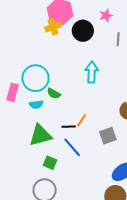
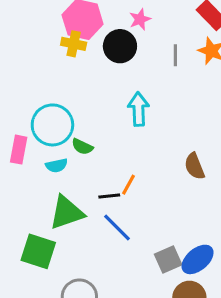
pink star: (106, 15) -> (140, 19), moved
yellow cross: (53, 27) -> (74, 44), turned 35
gray square: (108, 136) -> (168, 259), moved
green square: (50, 163) -> (38, 251), moved, size x1.6

